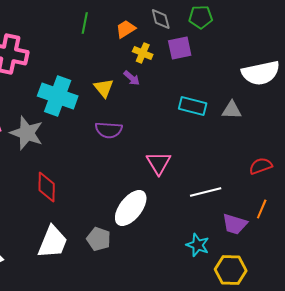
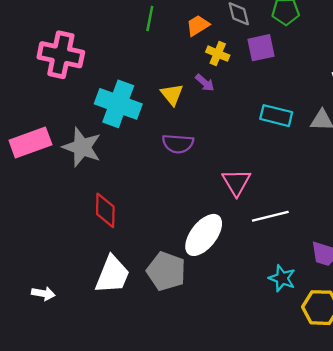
white line: (206, 192) -> (270, 216), moved
gray pentagon: (99, 239) -> (166, 271), size x1.4

